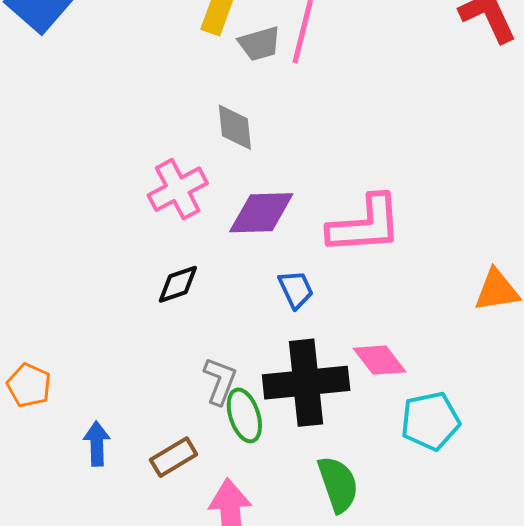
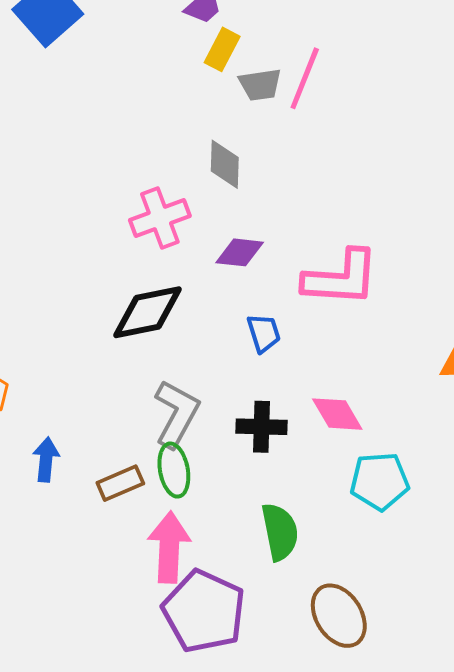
purple diamond: (261, 213) -> (240, 252), size x0.7
black diamond: (178, 284) -> (147, 312), size x1.6
gray L-shape: (220, 381) -> (176, 414), size x1.4
black cross: (306, 383) -> (261, 427), size x0.6
green ellipse: (244, 415) -> (174, 470), moved

